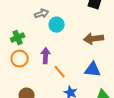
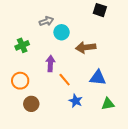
brown arrow: (94, 39) -> (86, 47), moved
orange circle: (20, 59) -> (20, 81), moved

